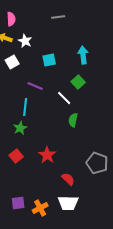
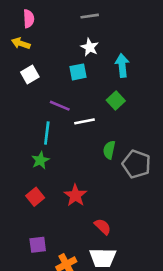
white star: (25, 41) -> (90, 47), moved
white line: (64, 98) -> (84, 121), moved, turned -56
gray pentagon: (97, 163) -> (136, 164), moved
purple square: (18, 203) -> (38, 245), moved

